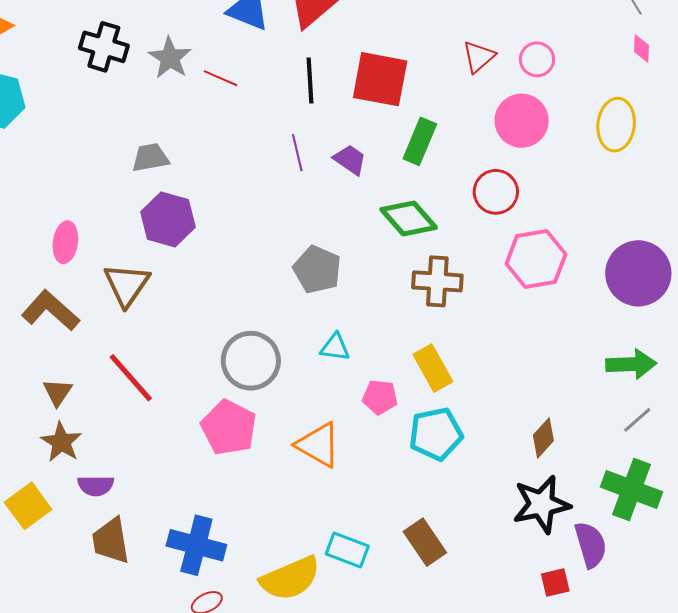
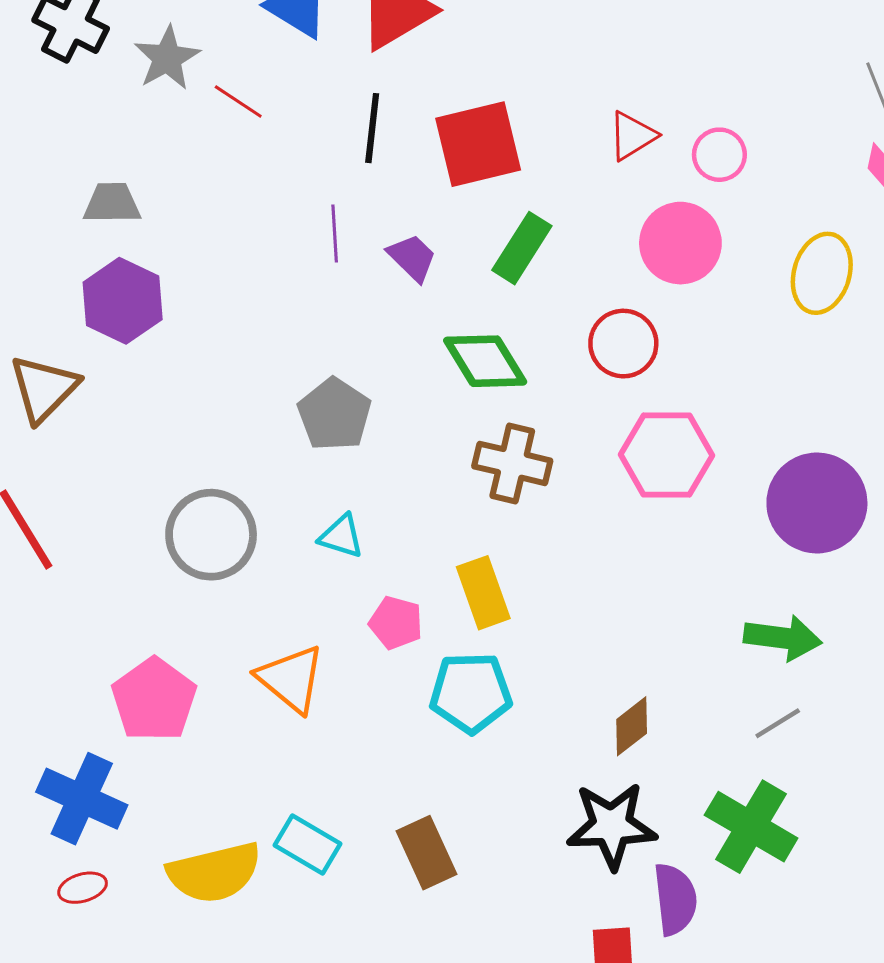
red square: (380, 79) -> (478, 144), turned -34
pink pentagon: (229, 428) -> (154, 700), moved

